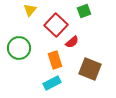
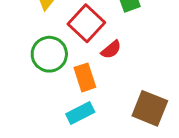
green circle: (19, 48) -> (49, 54), moved
brown square: (90, 69) -> (150, 108), moved

